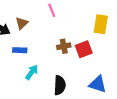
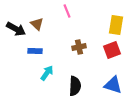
brown triangle: (22, 23) -> (37, 24), turned -32
red square: (84, 49) -> (112, 50), moved

